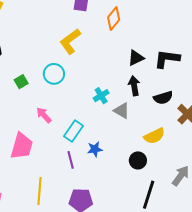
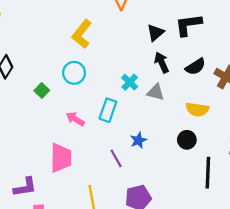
cyan rectangle: (73, 131) -> (108, 110), moved
yellow semicircle: (154, 136) -> (197, 109), turned 50

